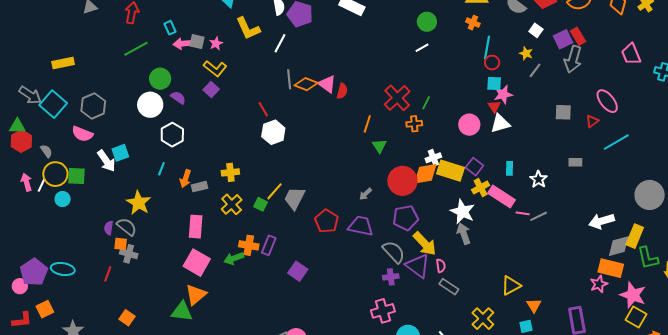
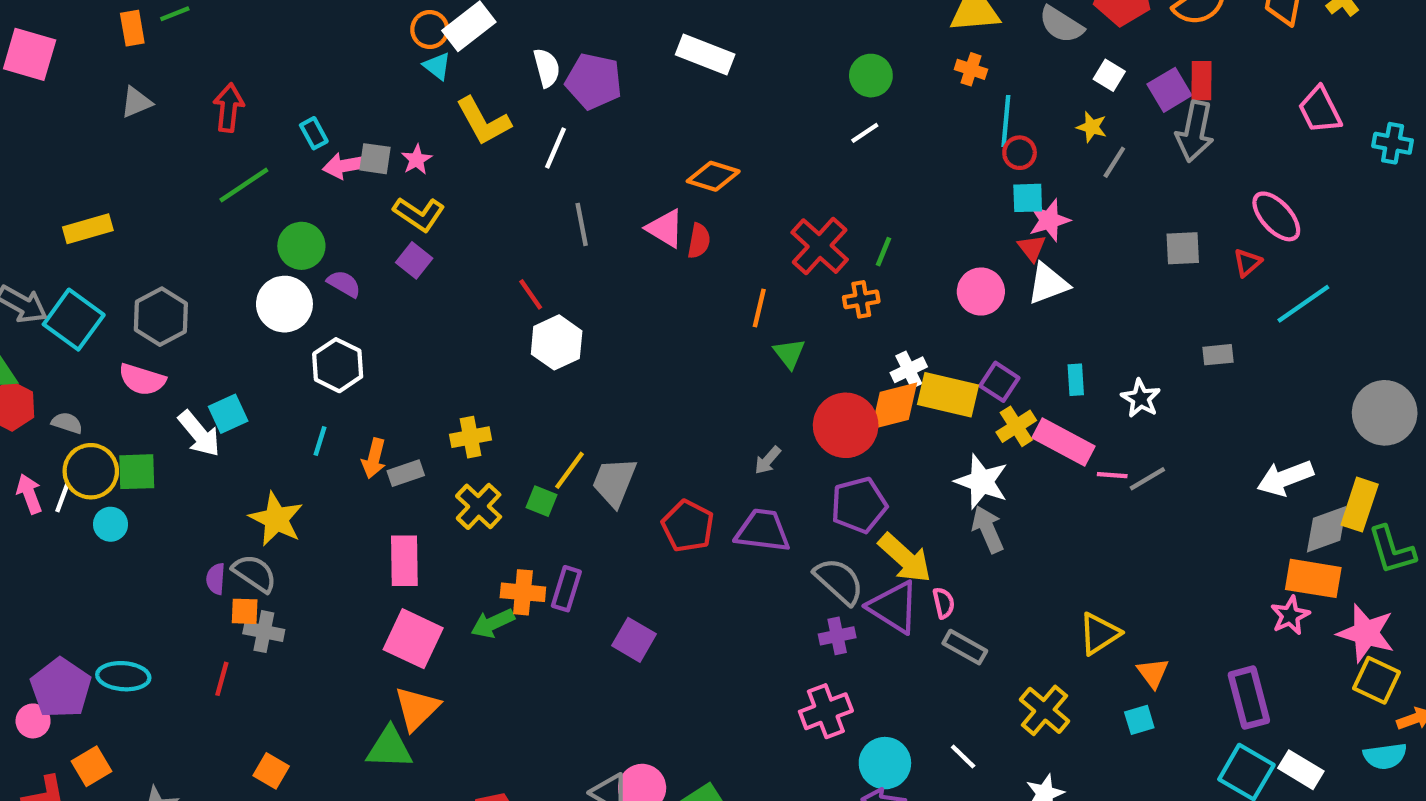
red rectangle: (578, 36) -> (1201, 81), turned 36
orange diamond: (306, 84) -> (713, 176), moved
gray semicircle: (46, 151) -> (67, 423), turned -32

